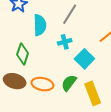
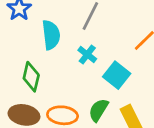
cyan cross: (65, 42) -> (87, 54), turned -32

